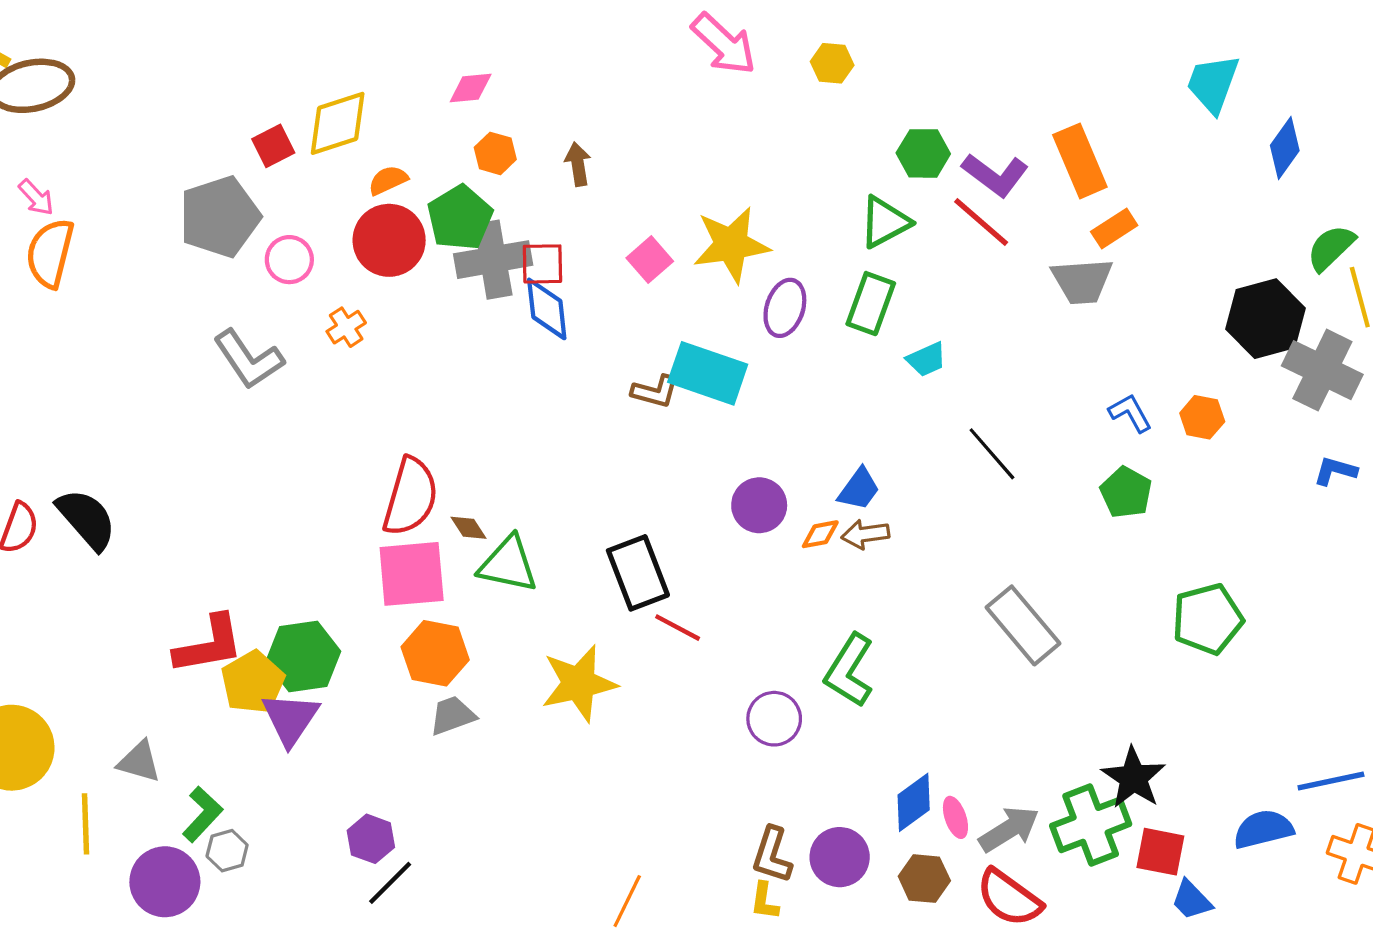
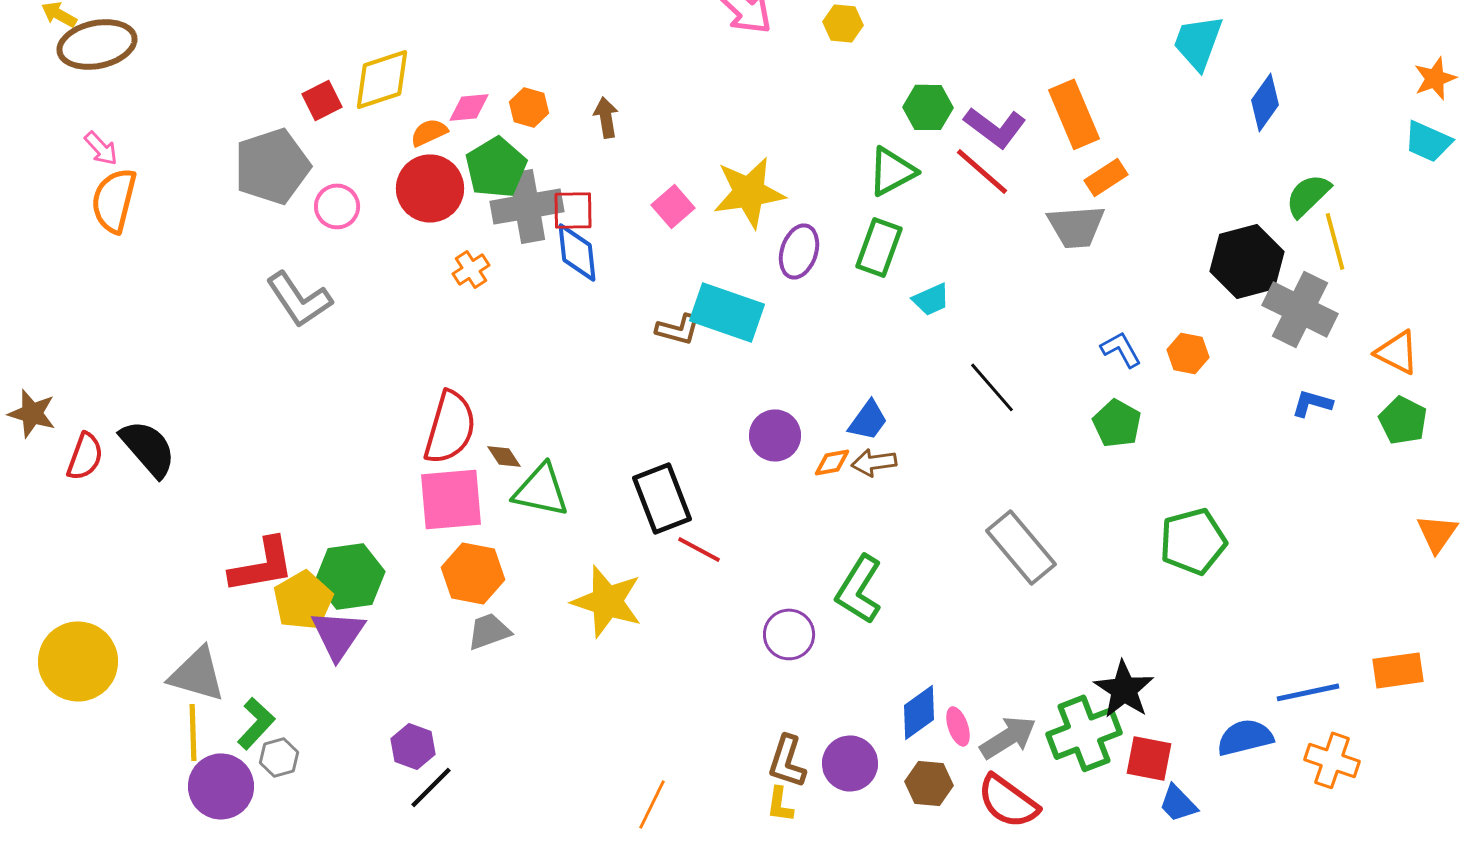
pink diamond: (471, 88) -> (469, 107), moved
orange cross: (346, 327) -> (471, 269), moved
yellow star: (579, 683) -> (607, 601), turned 30
gray triangle: (139, 762) -> (197, 674), size x1.4
yellow line: (85, 824) -> (193, 732), moved

